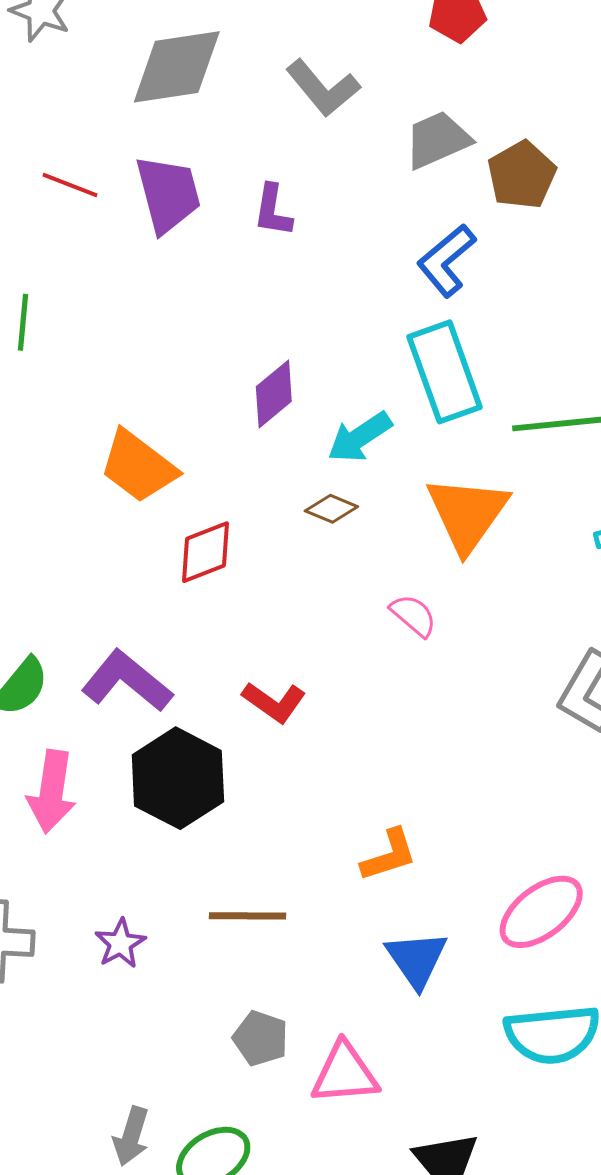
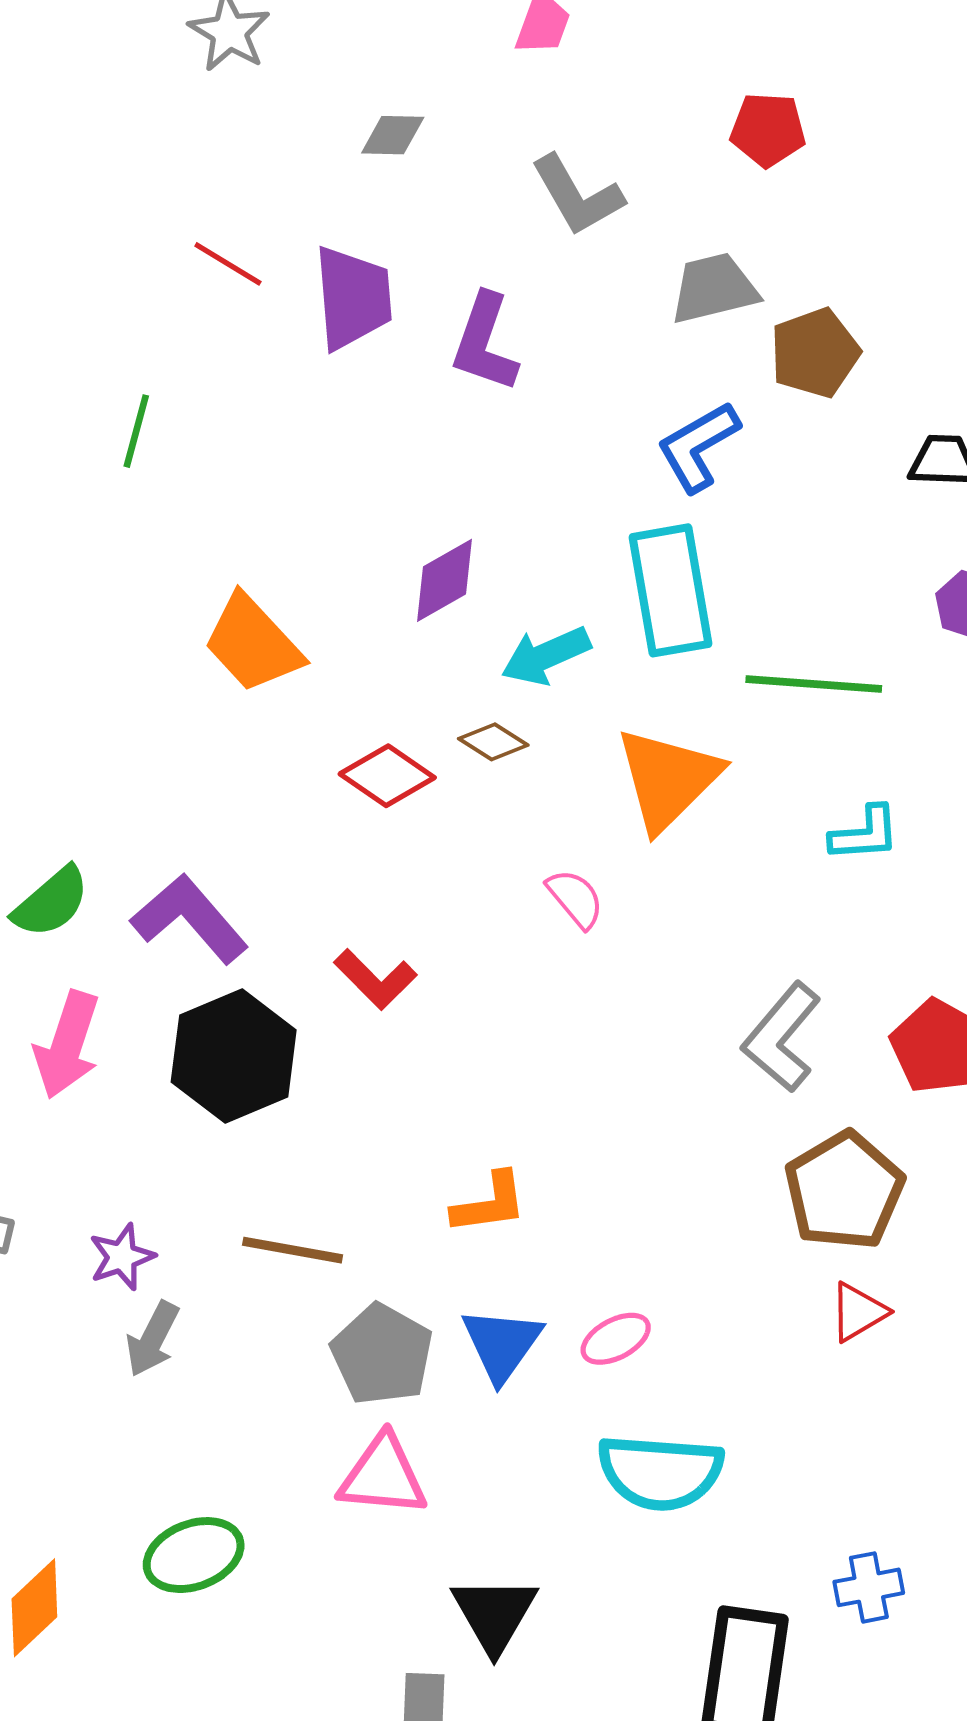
gray diamond: (177, 67) -> (393, 135), size x0.5
purple L-shape: (273, 211) -> (485, 343), size x1.4
red diamond: (206, 552) -> (387, 776), moved, turned 46
pink ellipse: (541, 912) -> (616, 1339), moved, size x0.6
gray pentagon: (261, 1038) -> (382, 1354), moved, size x1.4
gray arrow: (131, 1136) -> (153, 1339), moved

